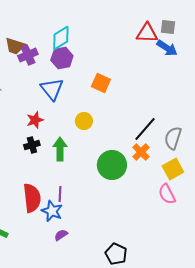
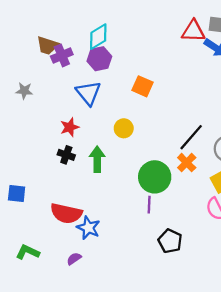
black cross: (32, 145) -> (66, 155), turned 35
purple line: (60, 194) -> (149, 205), moved
red semicircle: (32, 198) -> (66, 213), turned 108
purple semicircle: (61, 235) -> (74, 259), moved
black pentagon: (116, 254) -> (170, 241), moved

